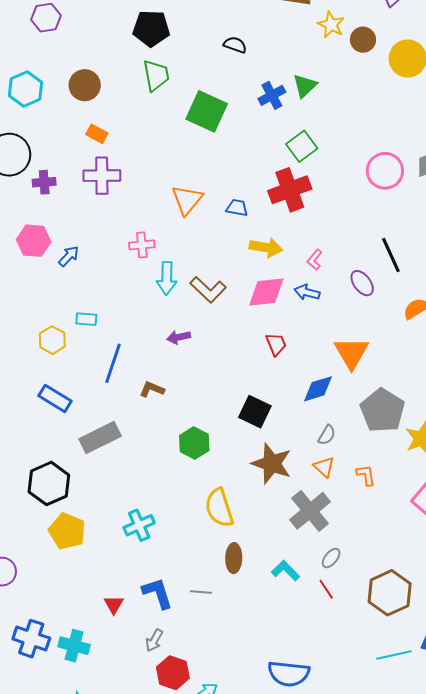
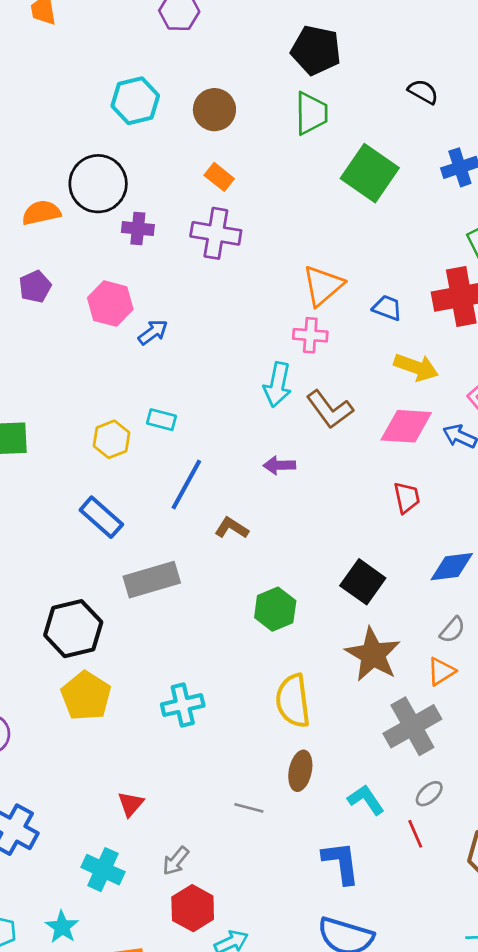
pink cross: (142, 245) -> (310, 335), moved
orange triangle: (324, 467) -> (441, 671), turned 35
blue L-shape: (158, 593) -> (341, 863), moved
cyan cross: (74, 646) -> (103, 870), moved

